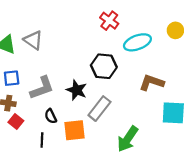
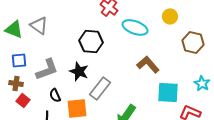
cyan ellipse: (137, 42) -> (135, 27), turned 40
black hexagon: (104, 66) -> (91, 41), moved
brown L-shape: (152, 82) -> (148, 64), turned 30

